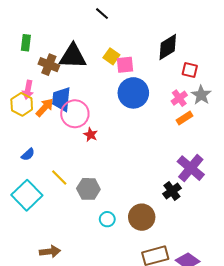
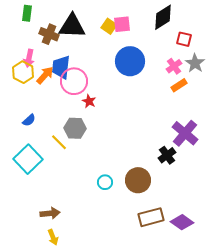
pink square: (125, 65) -> (122, 24), moved
gray hexagon: (88, 189) -> (75, 128), moved

